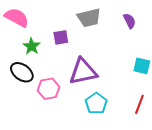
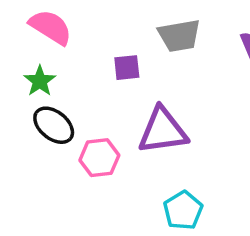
green star: (31, 46) -> (40, 81), moved
cyan pentagon: (96, 103) -> (183, 210), moved

